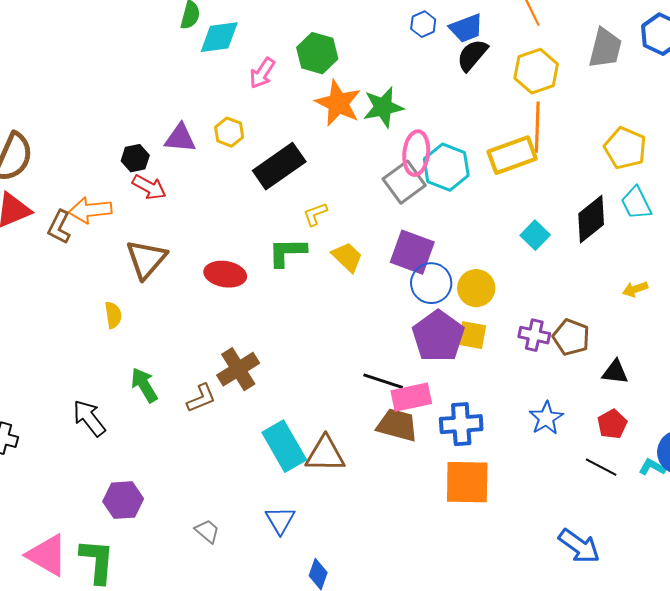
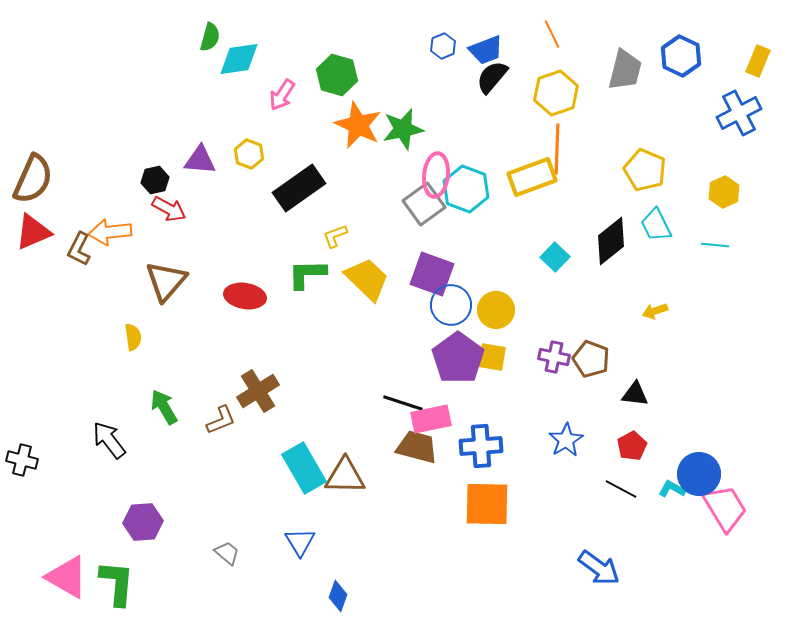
yellow trapezoid: (347, 257) -> (367, 279), size x1.4

